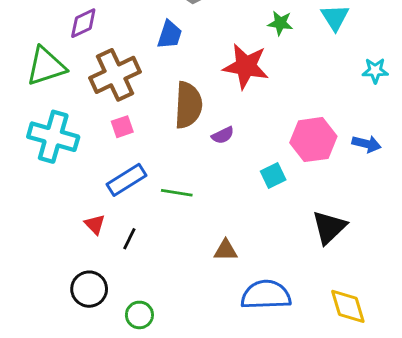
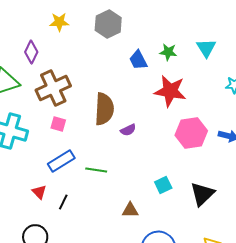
purple diamond: (83, 23) -> (31, 52), turned -40
blue trapezoid: (170, 35) -> (138, 60), moved, turned 135
red star: (246, 66) -> (170, 91), moved
pink square: (122, 127) -> (58, 124), turned 35
cyan square: (273, 176) -> (163, 185), moved

